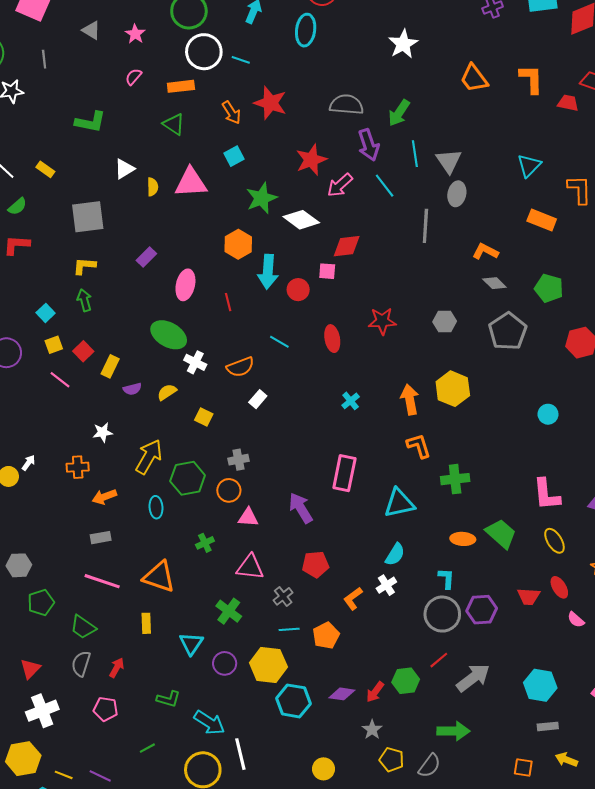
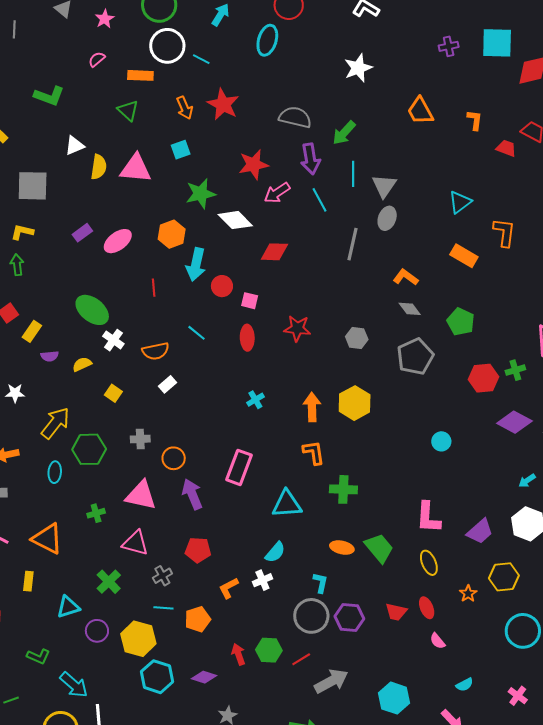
orange L-shape: (531, 79) -> (475, 120), size x0.7
yellow semicircle: (153, 187) -> (99, 167), size x1.4
pink square: (327, 271) -> (250, 301), moved
pink ellipse: (185, 285) -> (118, 241), moved, turned 32
orange circle: (229, 490) -> (174, 458), moved
pink triangle: (248, 517) -> (141, 495), size x1.6
cyan triangle: (191, 644) -> (68, 607), turned 30
green hexagon: (406, 681) -> (269, 650), moved
red arrow: (375, 692) -> (238, 654), moved, turned 115

